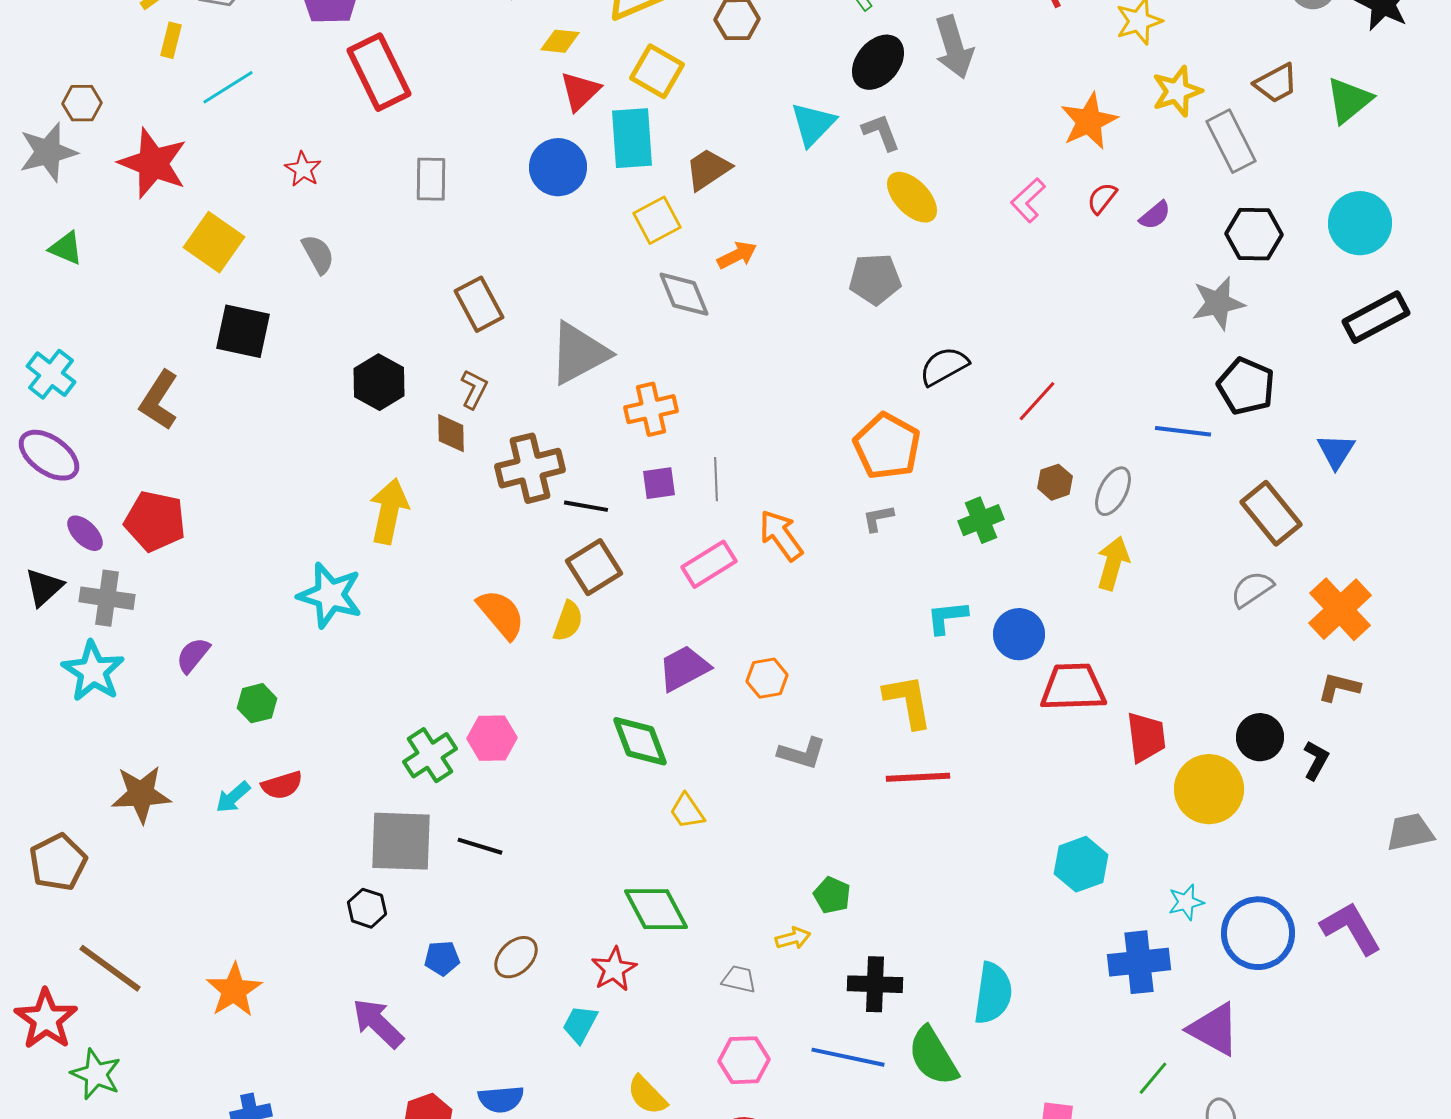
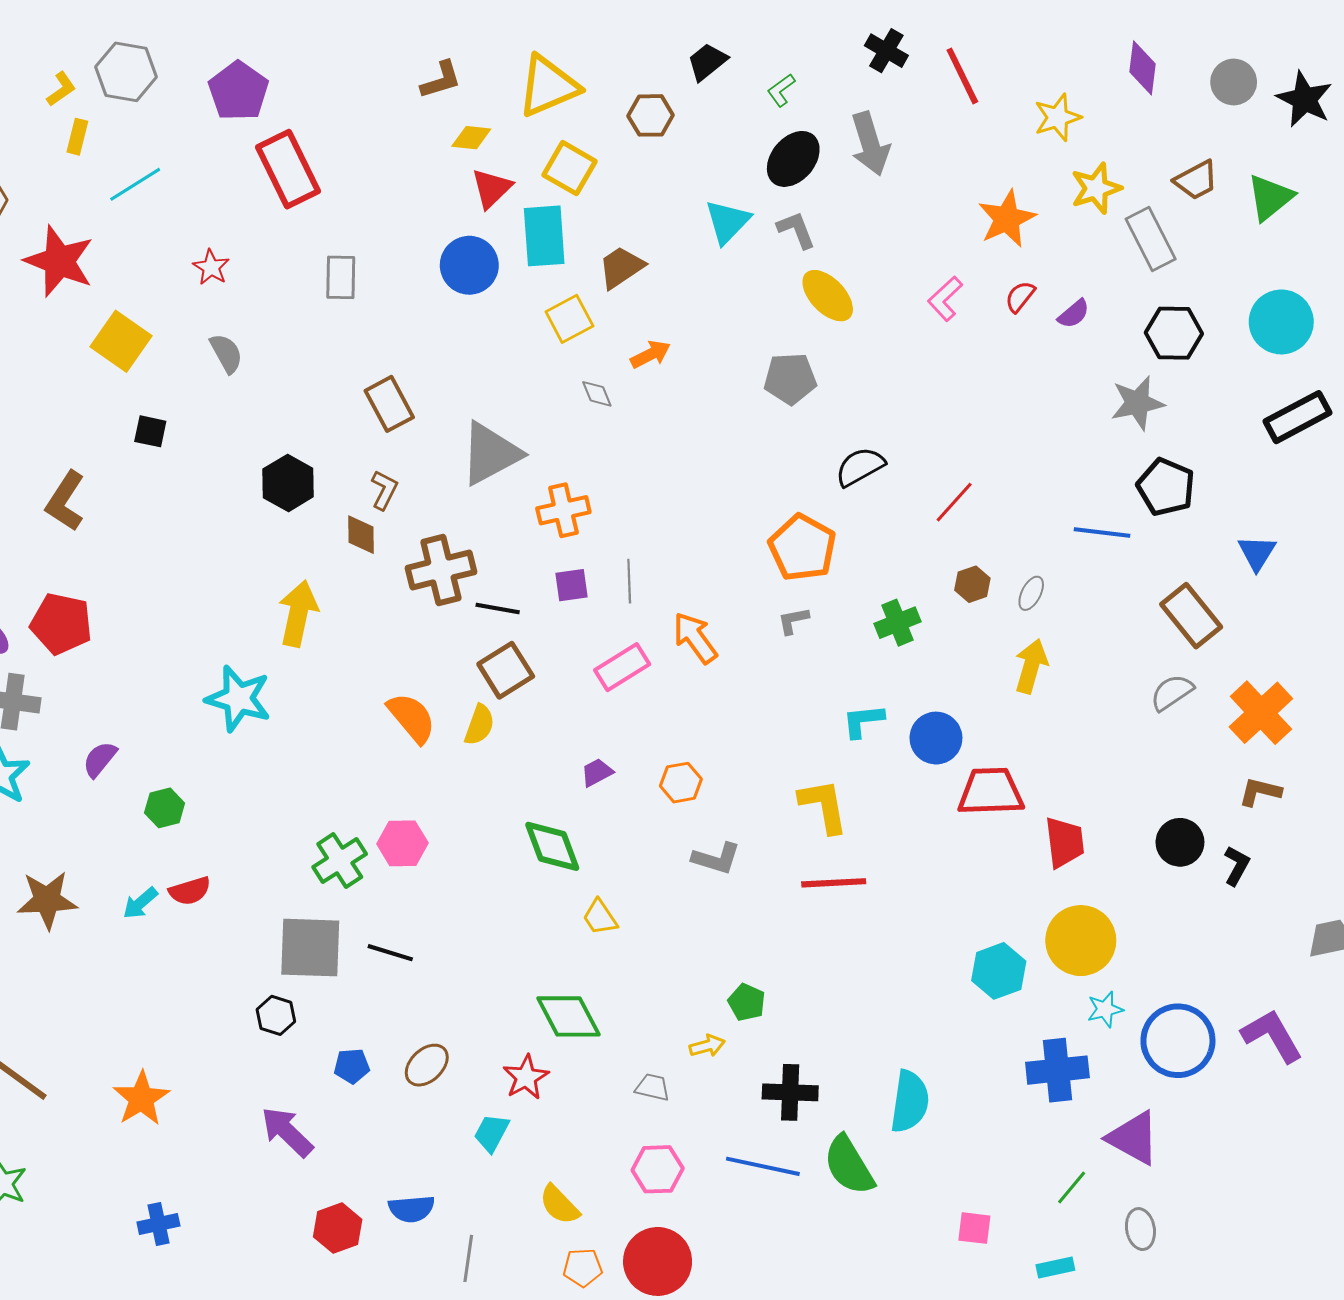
gray diamond: (684, 294) -> (597, 394), size x0.6
black square: (243, 331) -> (150, 431), size x0.6
gray ellipse: (1113, 491) -> (1031, 593), size x0.7
purple trapezoid: (684, 668) -> (597, 772), size x0.6
yellow circle: (1209, 789) -> (1081, 941), moved

